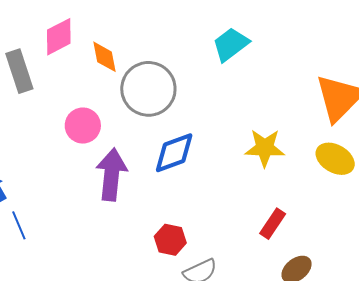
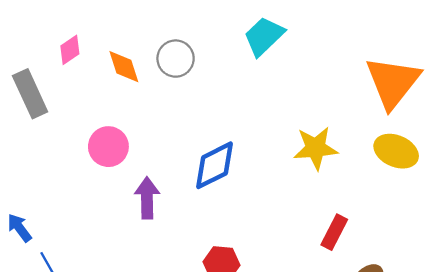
pink diamond: (59, 37) -> (70, 50), size x0.7
gray circle: (148, 89) -> (176, 59), moved, size x0.6
purple arrow: (112, 175) -> (147, 198), size x0.7

